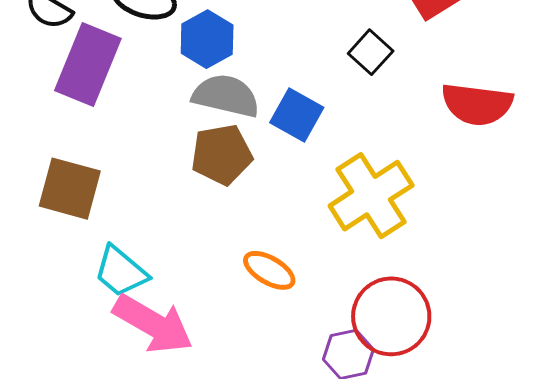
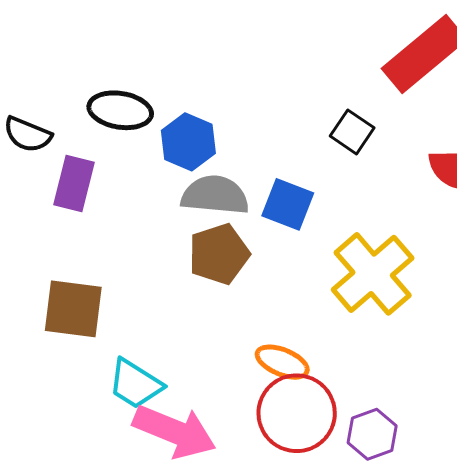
purple rectangle: (88, 65) -> (74, 184), size x0.7
red circle: (391, 316) -> (297, 413), moved

